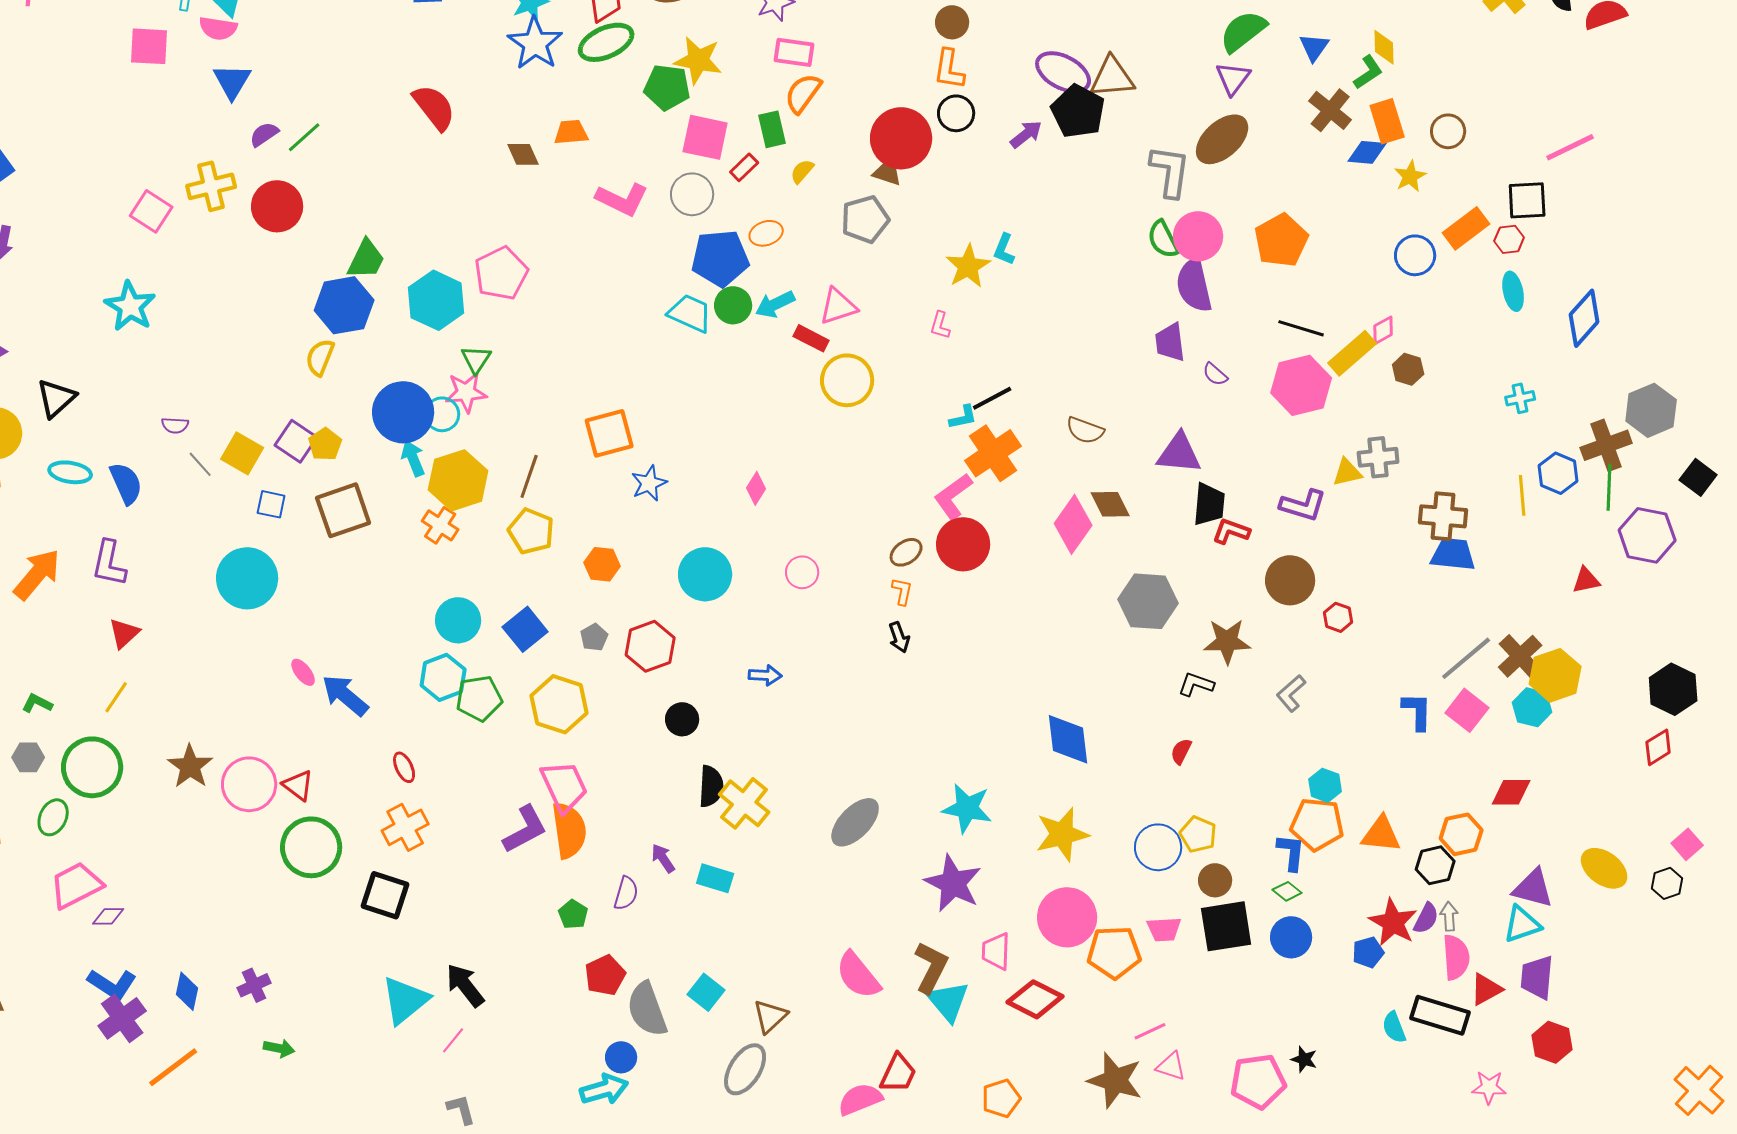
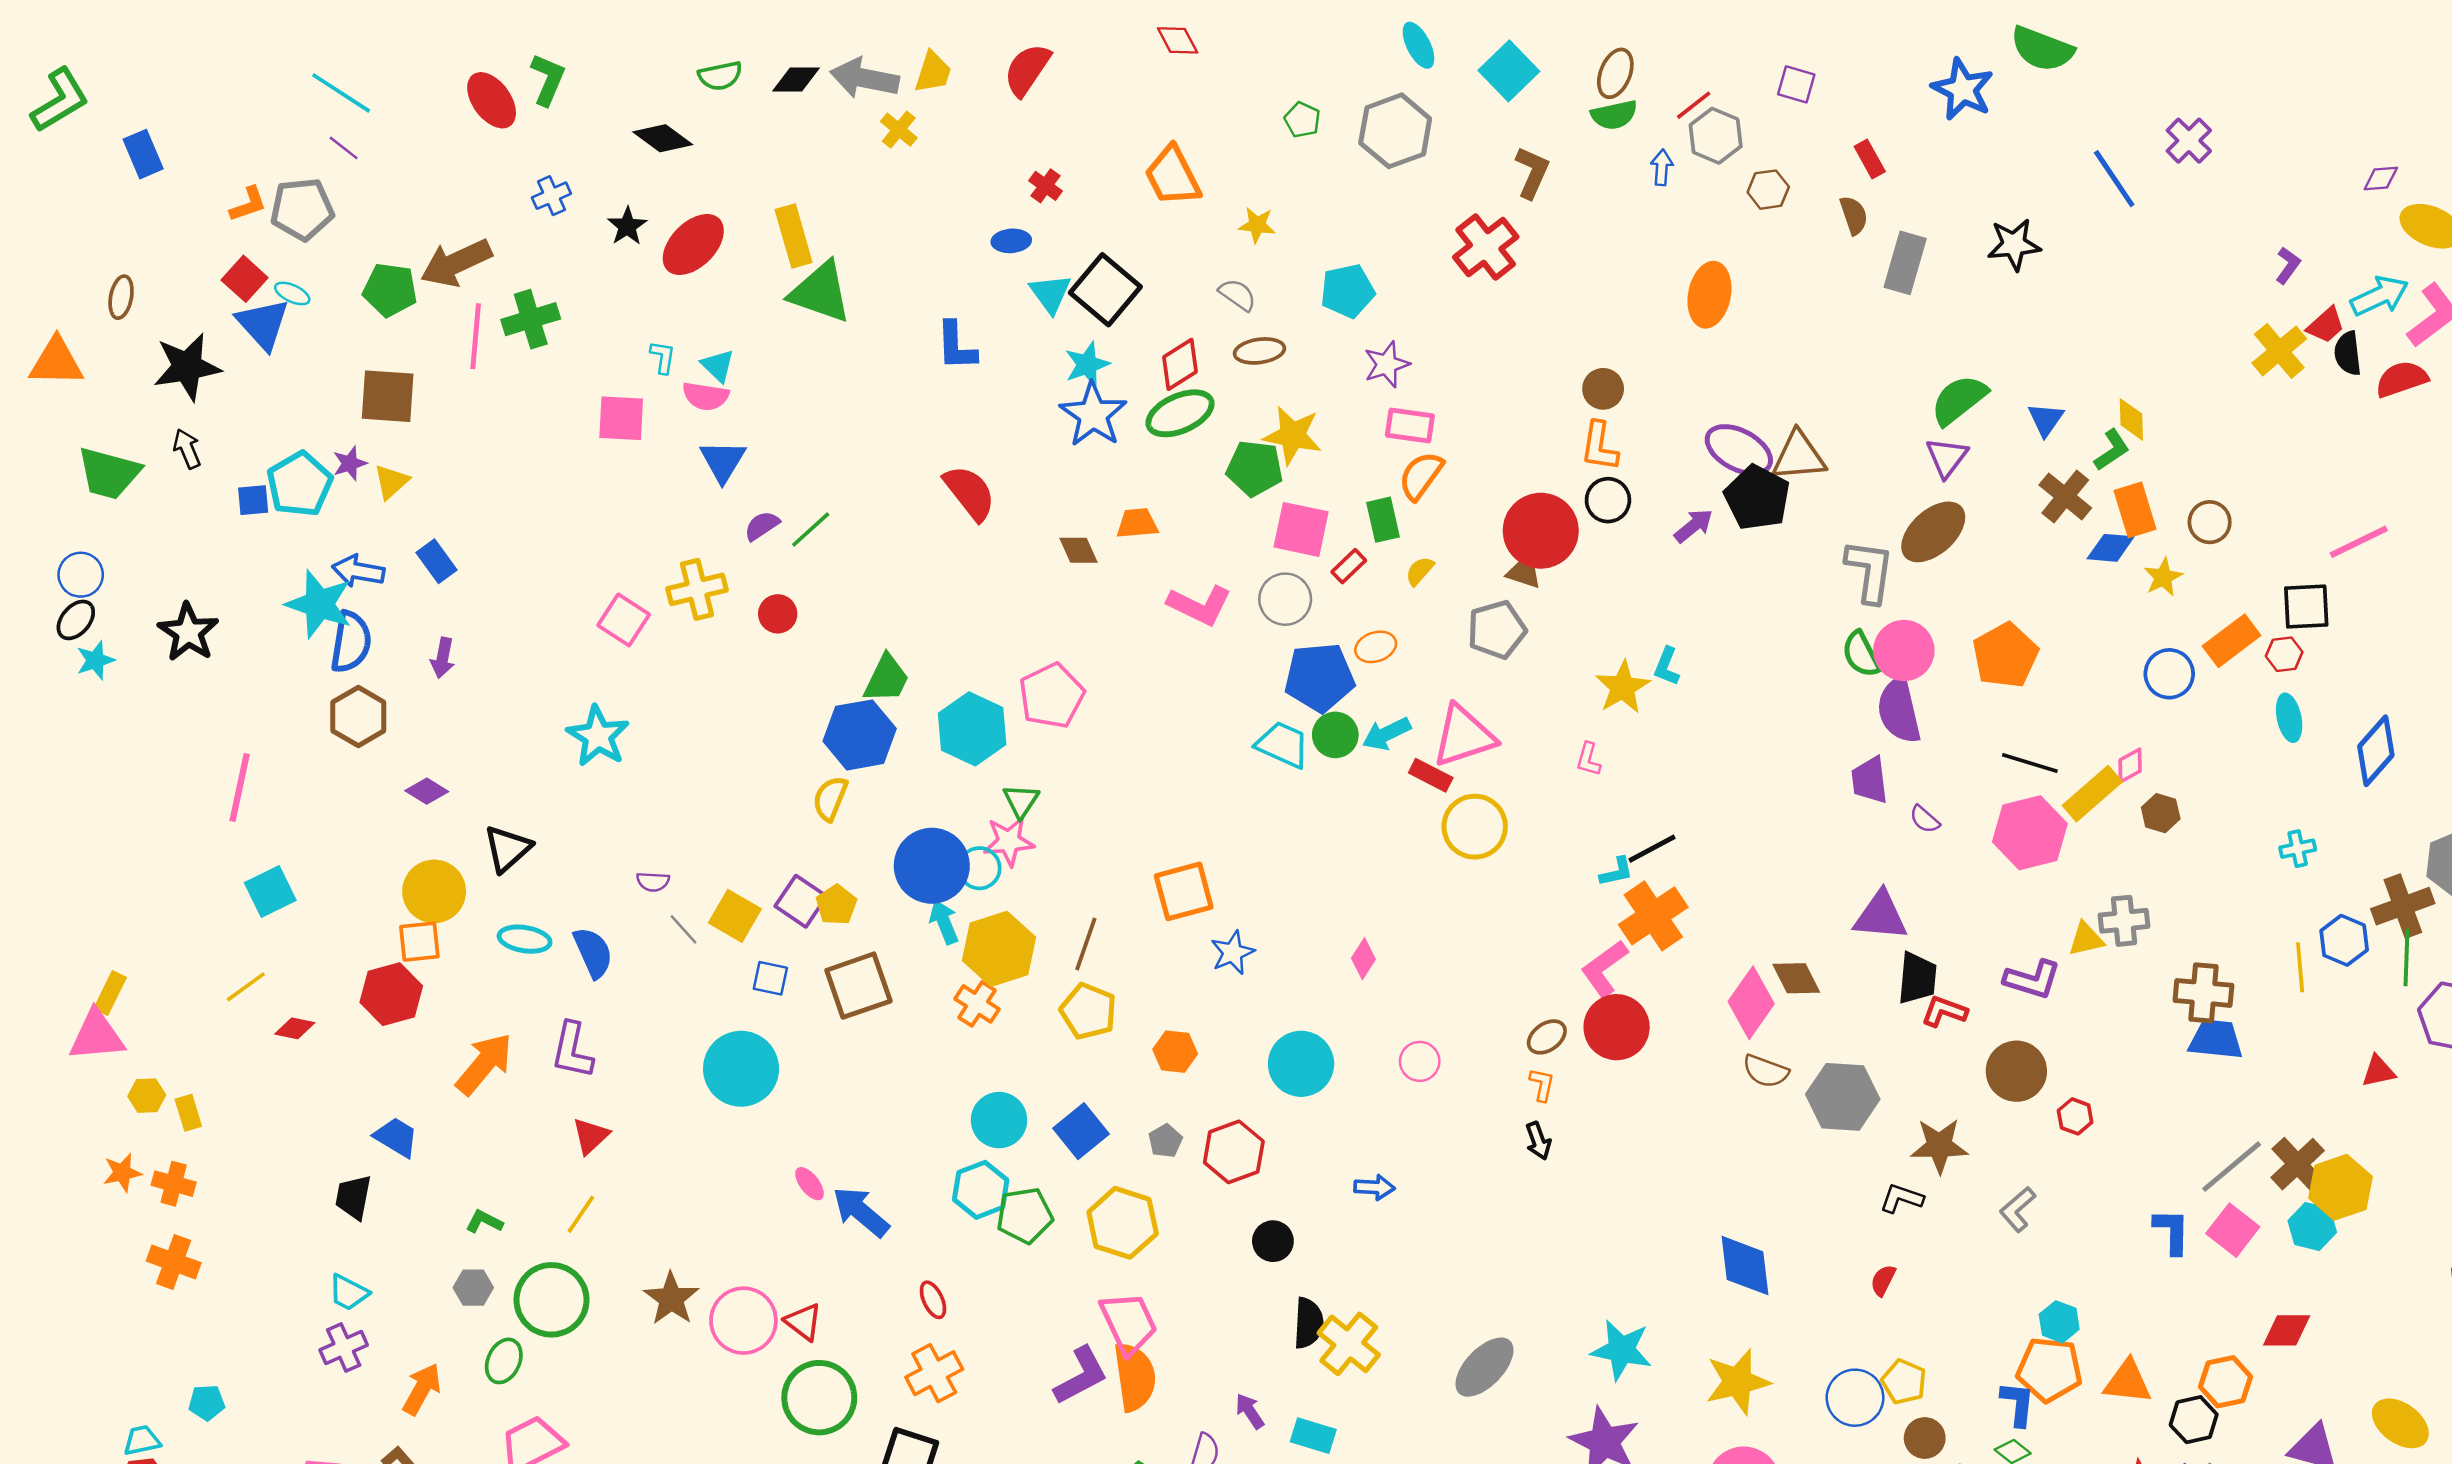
red circle: (277, 206) -> (778, 614), size x0.6
pink triangle: (838, 306) -> (1464, 736), size x1.4
brown semicircle: (1085, 430) -> (1766, 1071), moved

